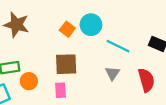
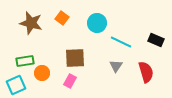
orange square: (67, 29) -> (62, 18), moved
pink rectangle: (60, 90) -> (70, 81), turned 32

